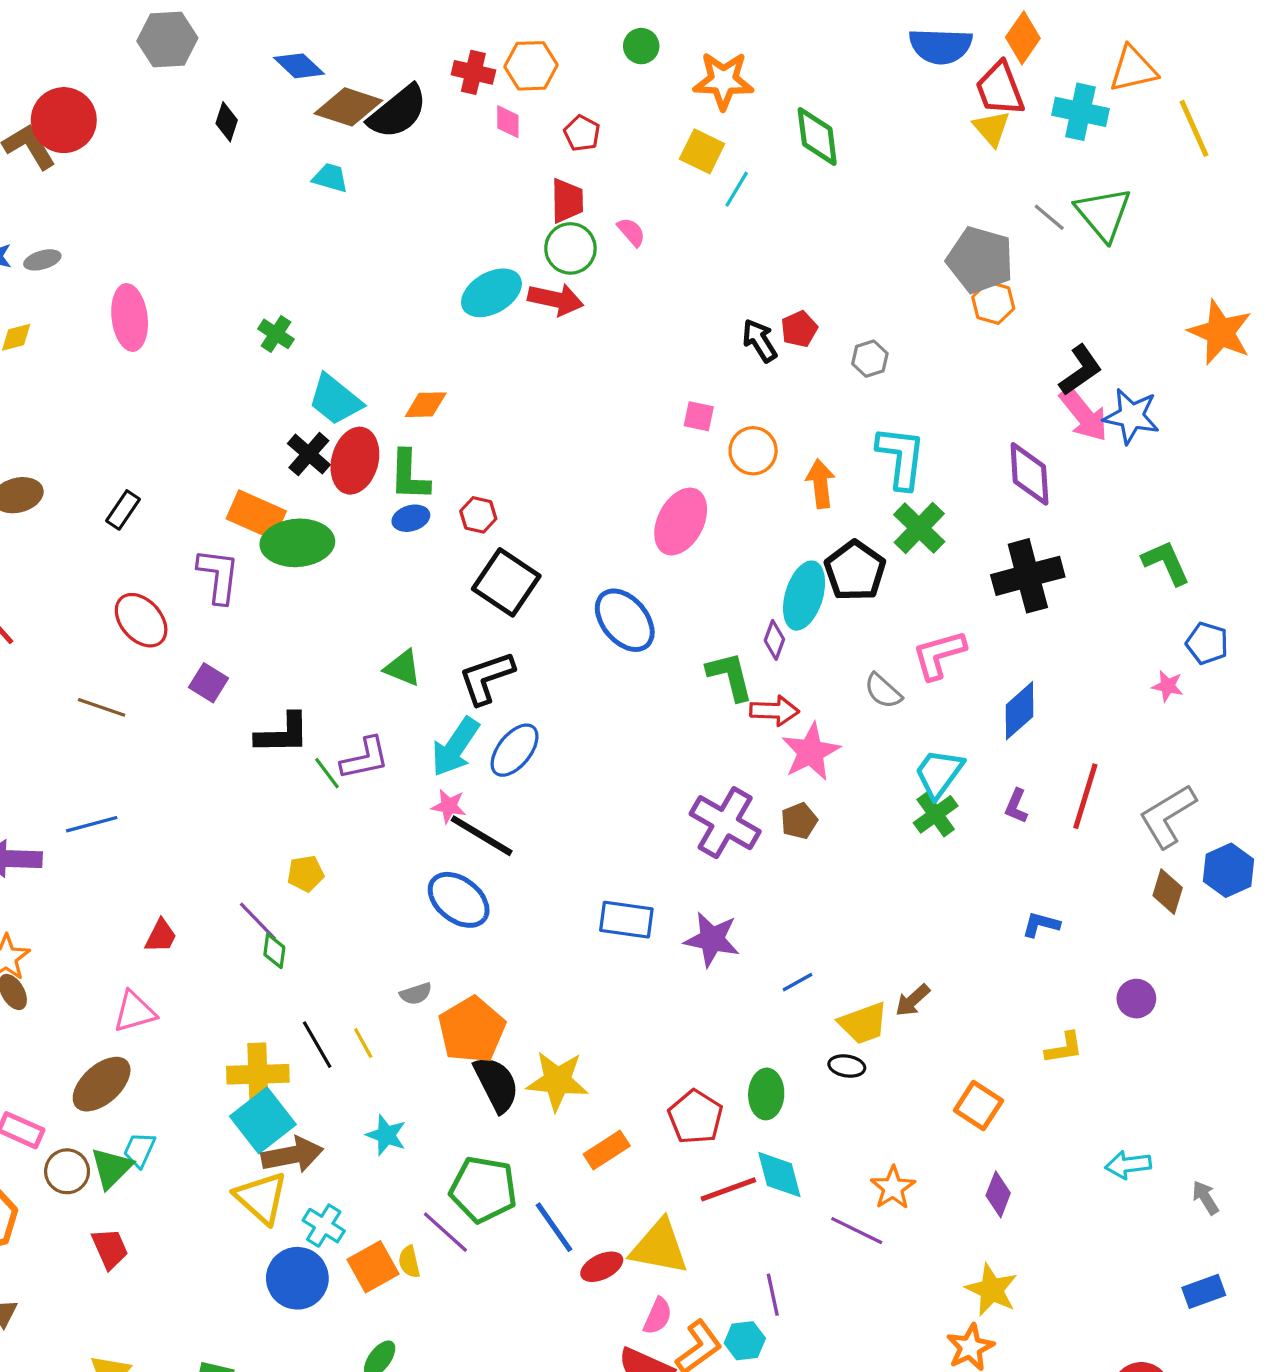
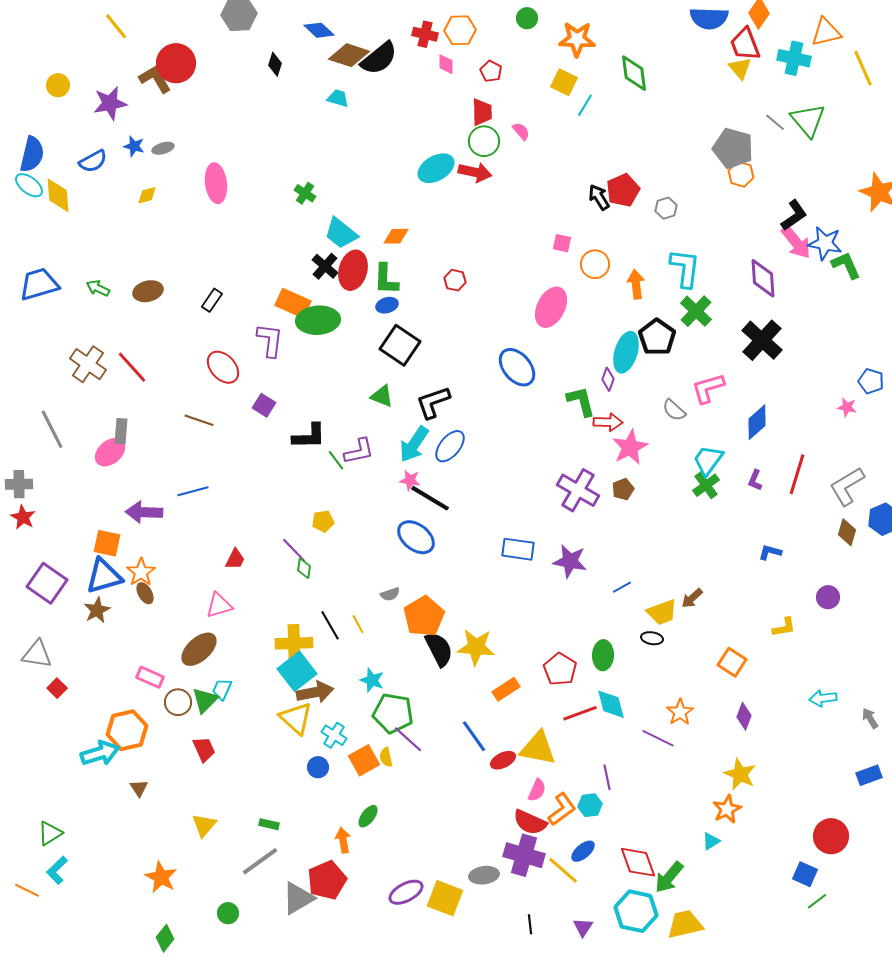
red pentagon: (799, 329) -> (623, 190), size x1.5
red hexagon: (478, 515) -> (455, 280), moved
green L-shape: (1166, 563) -> (846, 265), moved
black cross: (1028, 576) -> (762, 340), turned -33
black square: (506, 582) -> (400, 345), moved
green pentagon: (483, 1189) -> (393, 713), moved
blue circle: (297, 1278) -> (318, 767), size x0.6

